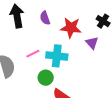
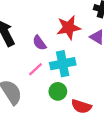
purple semicircle: (45, 18) -> (39, 43), moved

